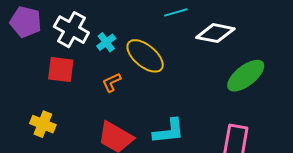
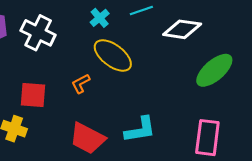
cyan cross: (106, 42) -> (100, 18), moved
red square: (61, 69) -> (33, 95), moved

